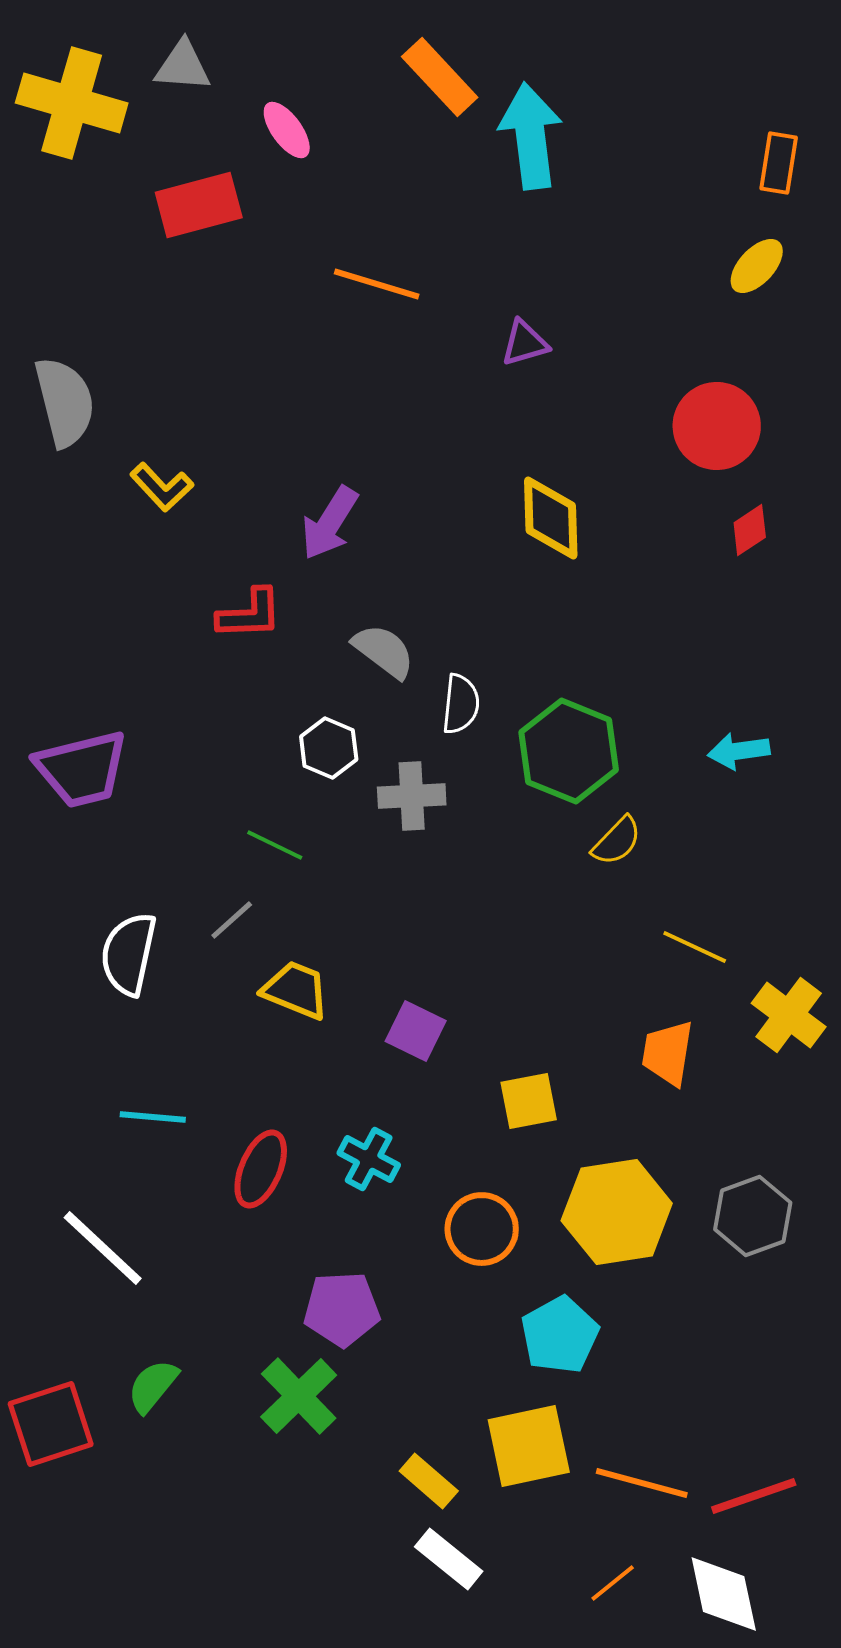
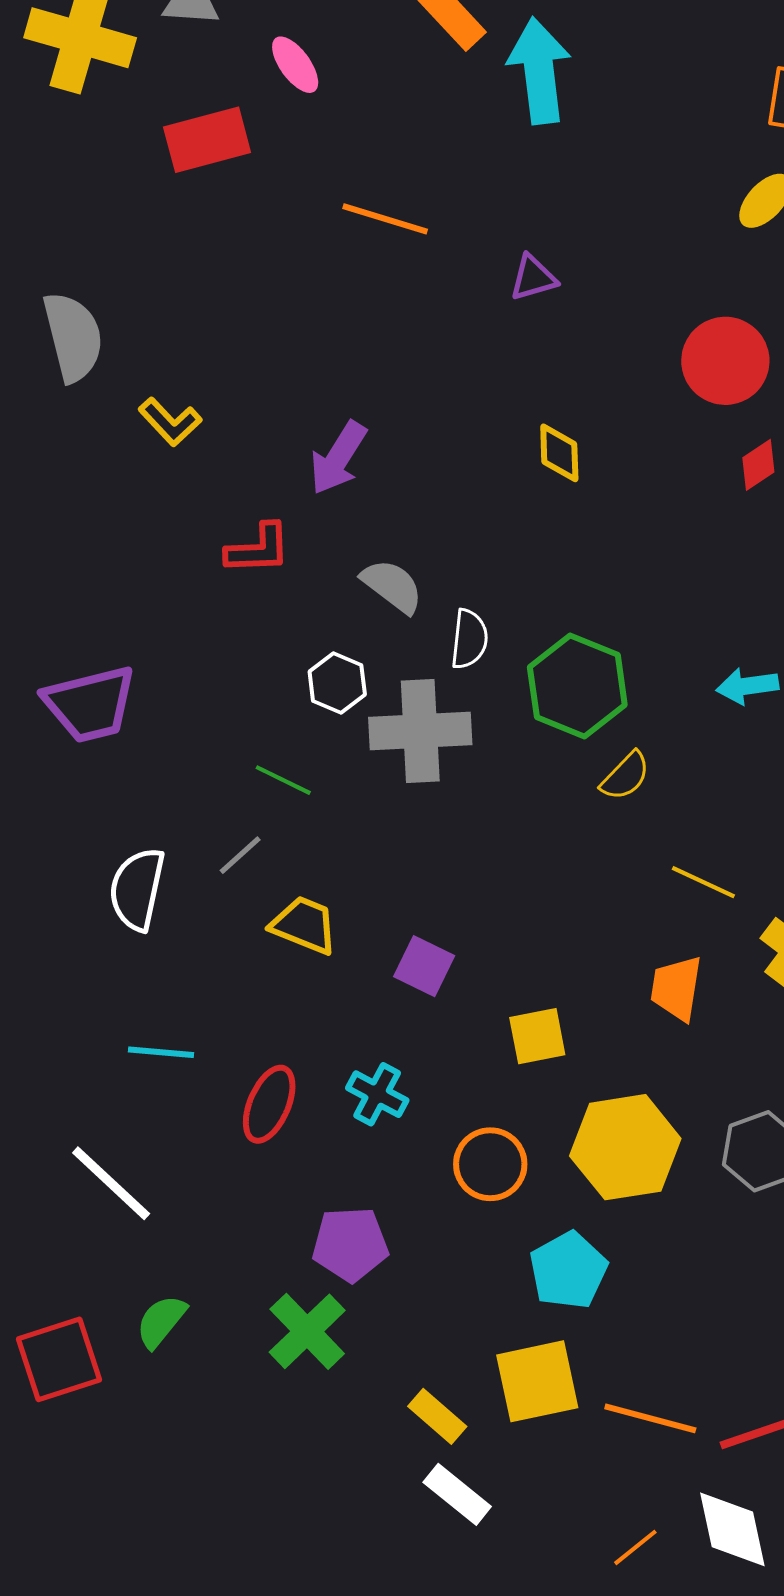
yellow diamond: (551, 518) -> (559, 453), size x0.7
gray cross: (412, 796) -> (420, 731), size x1.5
orange line: (613, 1583) -> (635, 1547), moved

